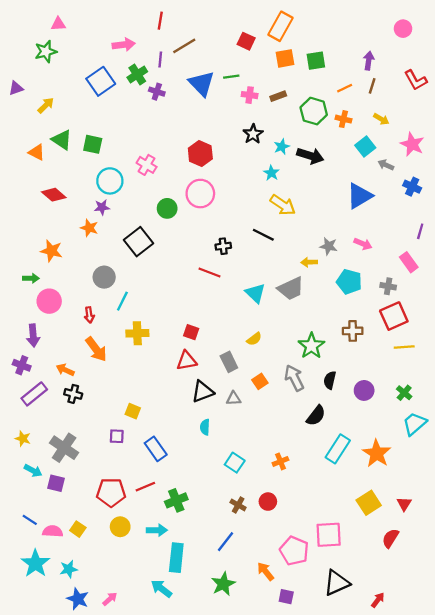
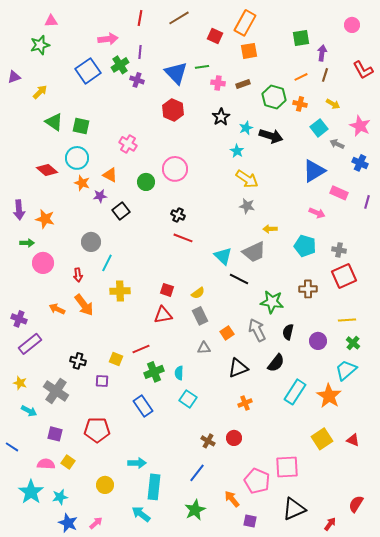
brown line: (184, 46) -> (179, 18), moved
green square: (316, 61) -> (301, 38), moved
orange triangle: (37, 152) -> (110, 175), moved
red hexagon: (200, 153) -> (173, 110), moved
cyan circle: (110, 181) -> (77, 158), moved
purple star: (102, 207) -> (100, 196), moved
orange star: (89, 228) -> (82, 183), moved
black line: (263, 235) -> (239, 279), moved
black square: (138, 242) -> (121, 211), size x0.7
black cross: (223, 246) -> (178, 215), moved, turned 32
gray star: (329, 246) -> (247, 206), moved
pink rectangle: (409, 262) -> (339, 193), moved, turned -30
purple arrow: (33, 336) -> (19, 210), moved
yellow semicircle: (254, 339) -> (198, 293), moved
green star: (311, 346) -> (272, 302), turned -30
yellow line: (404, 347) -> (347, 320), moved
orange arrow: (65, 370) -> (57, 309), moved
black triangle: (203, 392) -> (238, 368), moved
black cross: (73, 394) -> (78, 361), moved
cyan trapezoid: (414, 424) -> (346, 370), moved
blue rectangle: (156, 449) -> (143, 406), moved
cyan square: (235, 463) -> (188, 399), moved
purple square: (56, 483) -> (55, 434), moved
red line: (145, 487) -> (141, 349), moved
green cross: (176, 500) -> (154, 372), moved
red triangle: (404, 504) -> (353, 440), turned -40
blue line: (30, 520) -> (12, 447), moved
yellow circle: (120, 527) -> (105, 485), moved
red semicircle: (390, 538) -> (356, 504), moved

